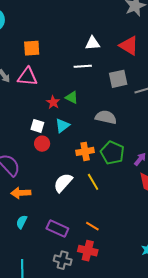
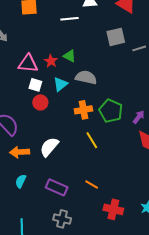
white line: (83, 66) -> (70, 19), moved
pink triangle: (27, 77) -> (28, 64), moved
gray semicircle: (106, 117) -> (86, 77), moved
white semicircle: (63, 183) -> (49, 147), moved
red cross: (88, 251) -> (113, 209), moved

